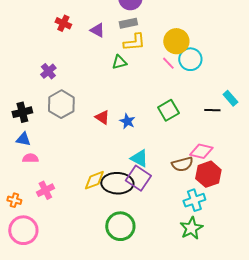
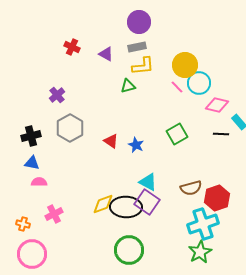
pink diamond: (201, 151) -> (217, 105), moved
cyan cross: (194, 200) -> (203, 224), size x1.4

